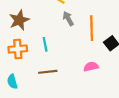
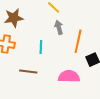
cyan line: (45, 44) -> (41, 47), moved
pink semicircle: (91, 67) -> (69, 76), size x1.5

